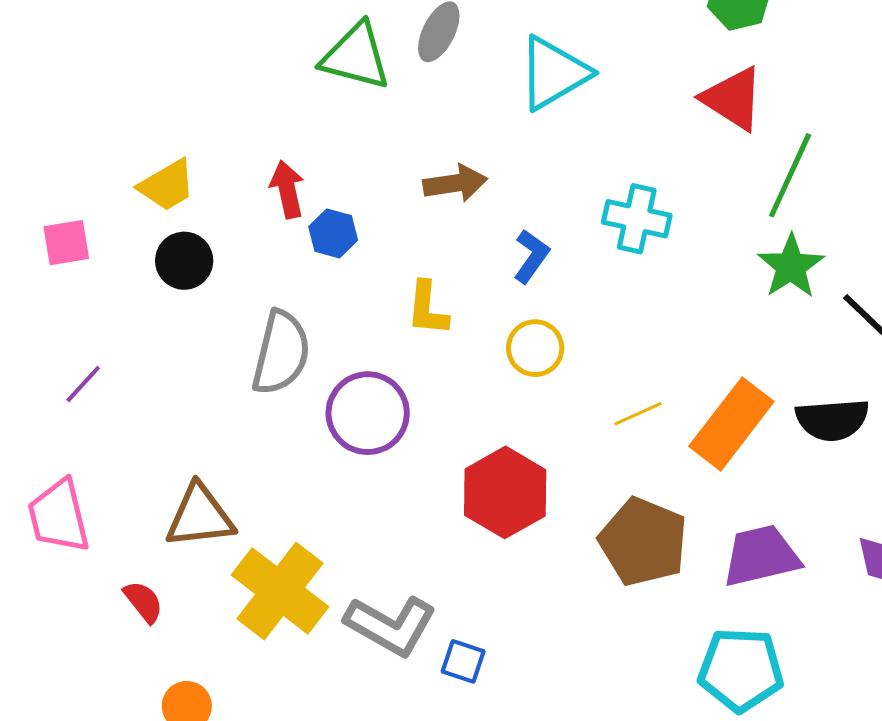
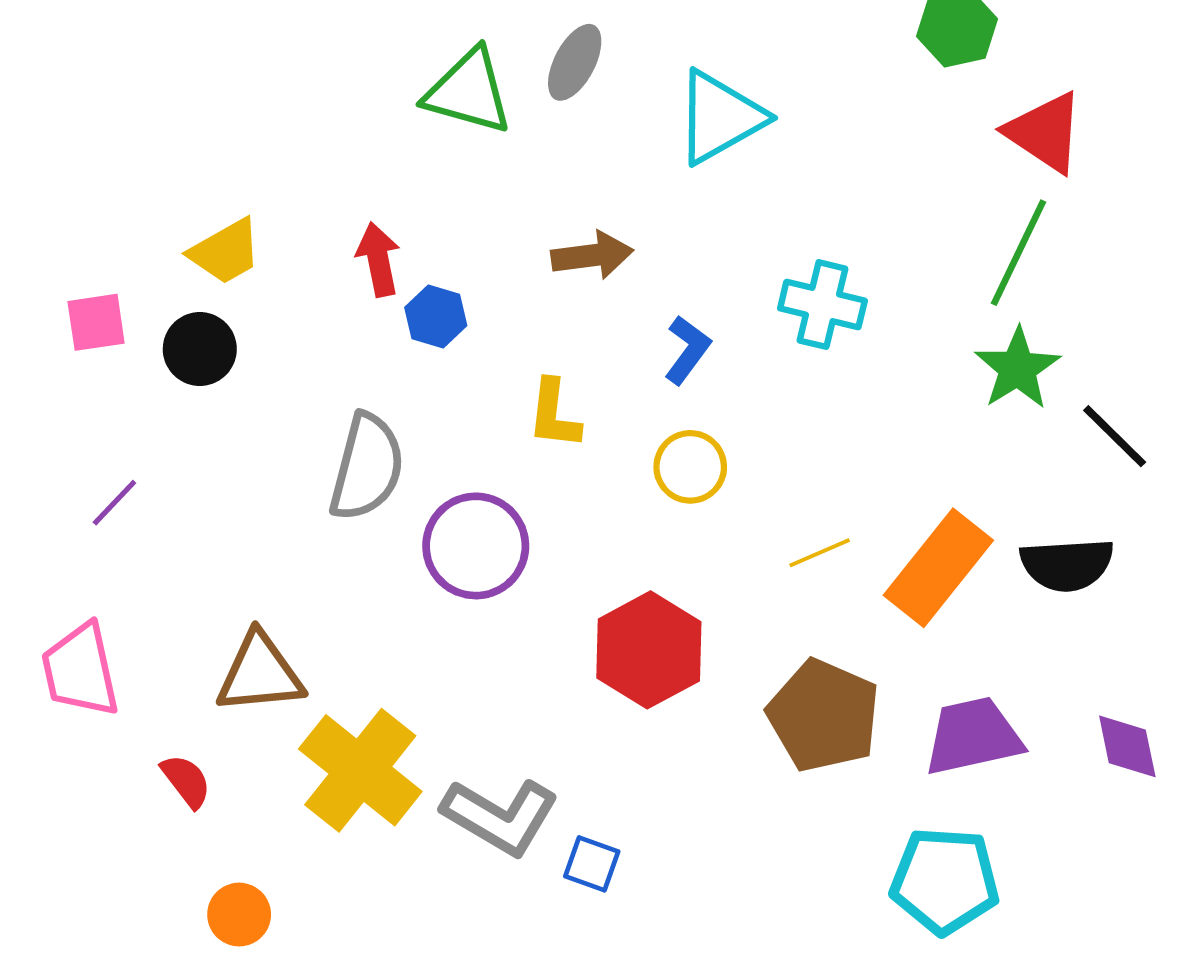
red triangle: (733, 99) -> (1045, 132), moved
black circle: (184, 261) -> (200, 349), moved

